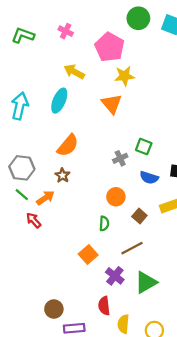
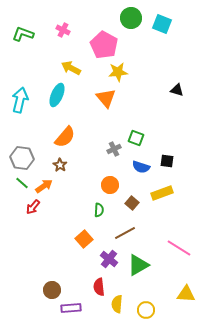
red arrow: (34, 220) -> (33, 207), turned -98

